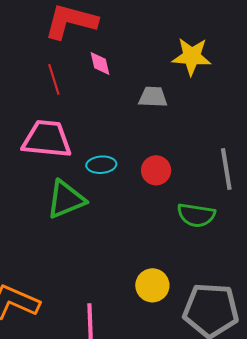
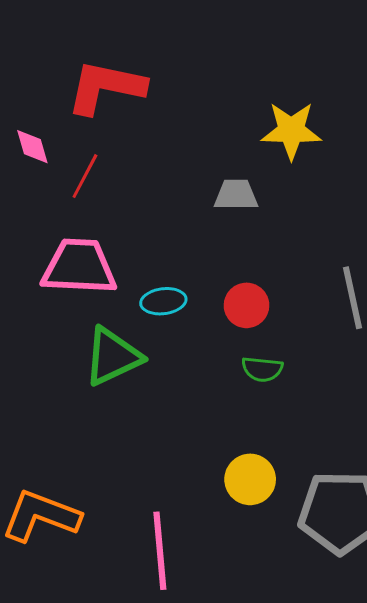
pink diamond: (100, 63) -> (32, 147), moved
red line: (54, 79) -> (85, 176), turned 48
green semicircle: (196, 215) -> (262, 369), moved, size x0.7

